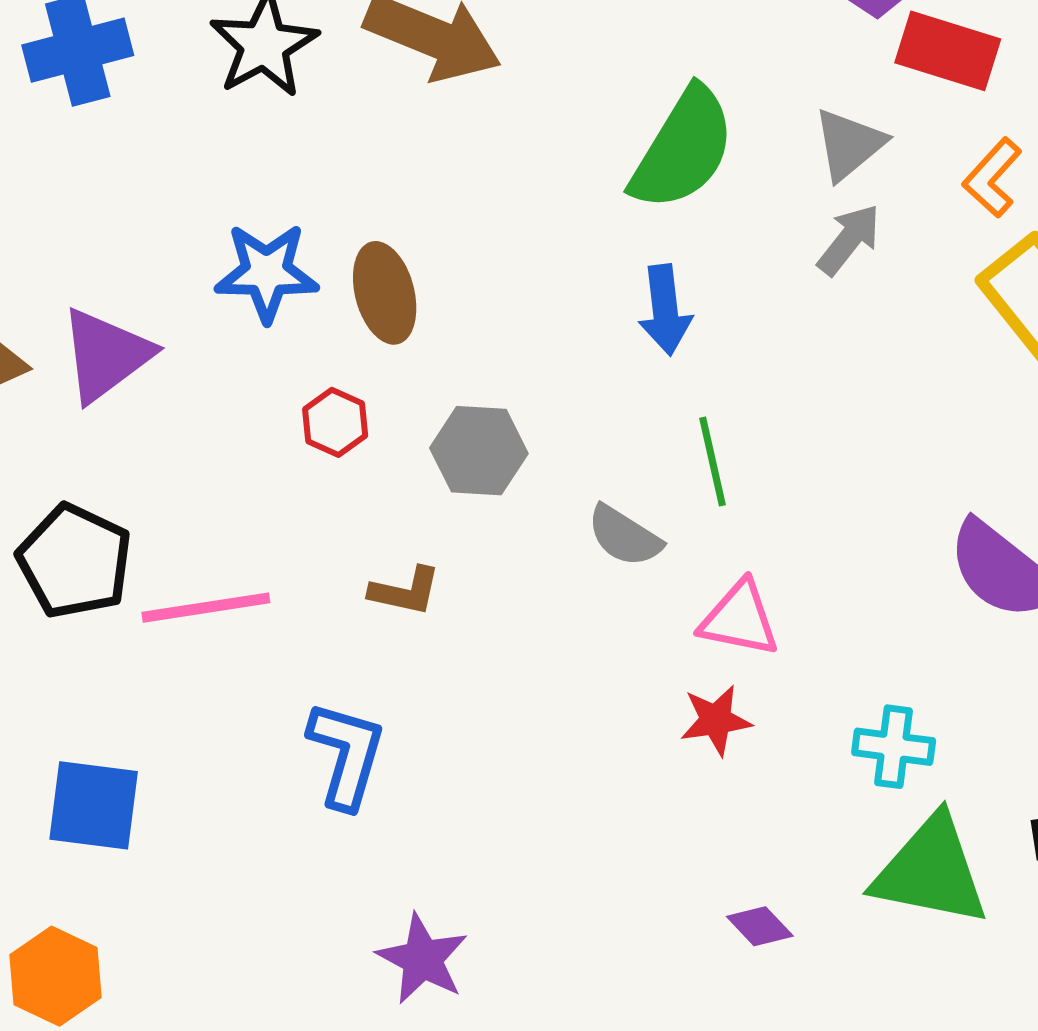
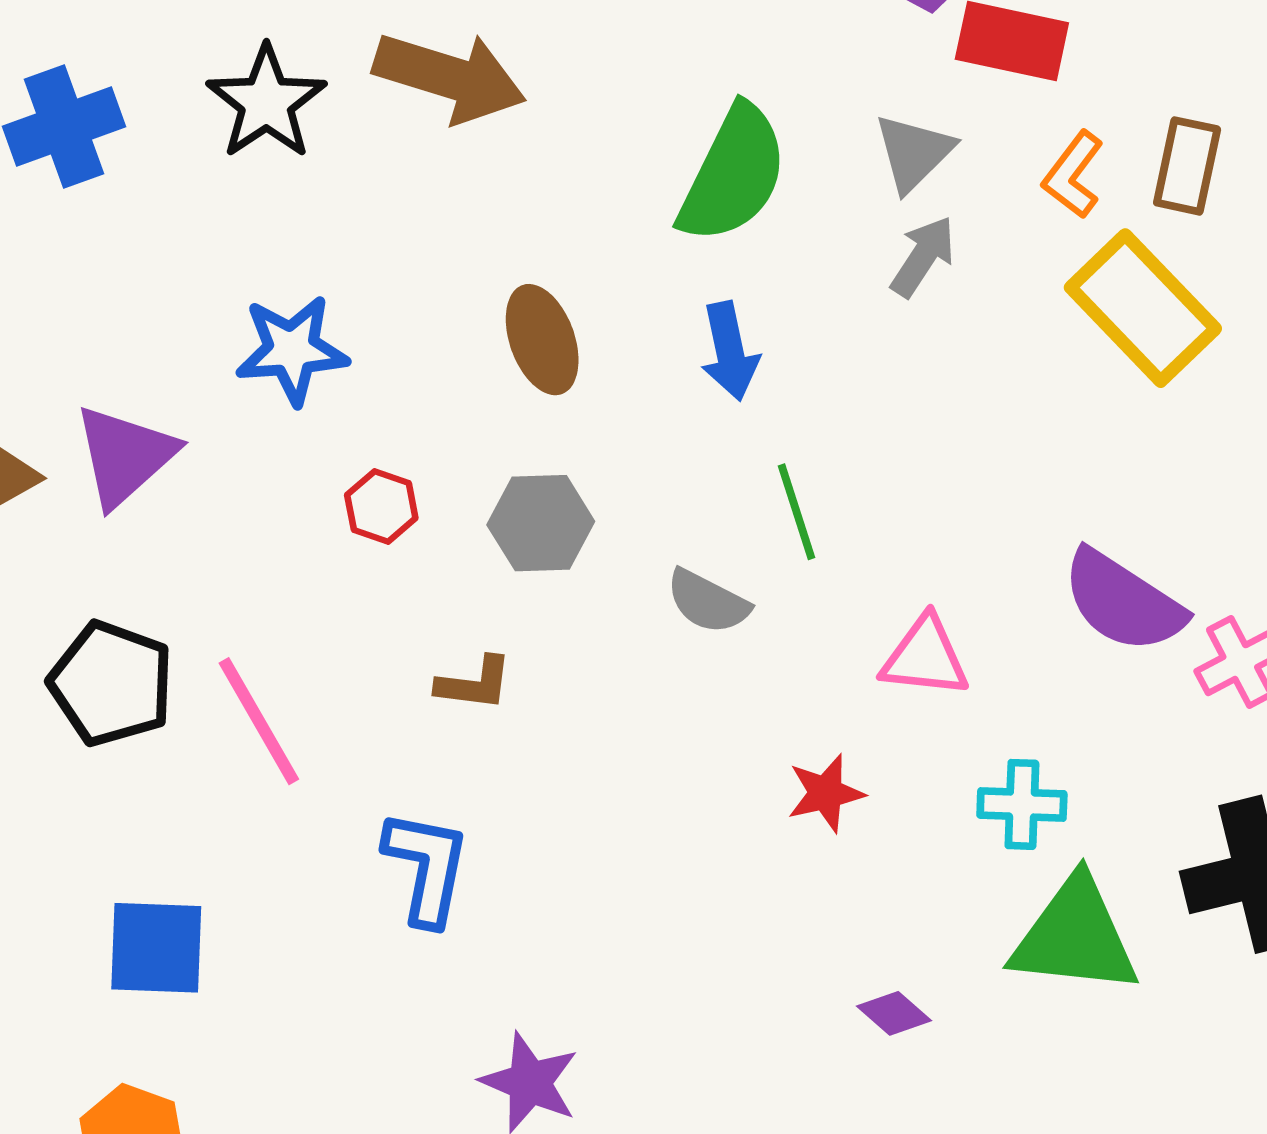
brown ellipse: (385, 293) -> (542, 340), moved
pink line: (206, 608) -> (259, 721), turned 74
pink triangle: (740, 619) -> (925, 657), moved

